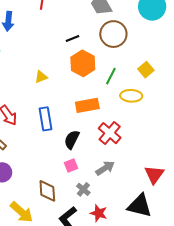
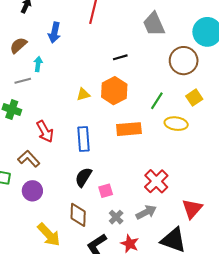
brown circle: (113, 34) -> (184, 61), moved
orange hexagon: (83, 63) -> (114, 91), moved
red cross: (110, 133) -> (156, 181), moved
black semicircle: (72, 140) -> (83, 177), moved
gray arrow: (105, 168) -> (146, 212), moved

